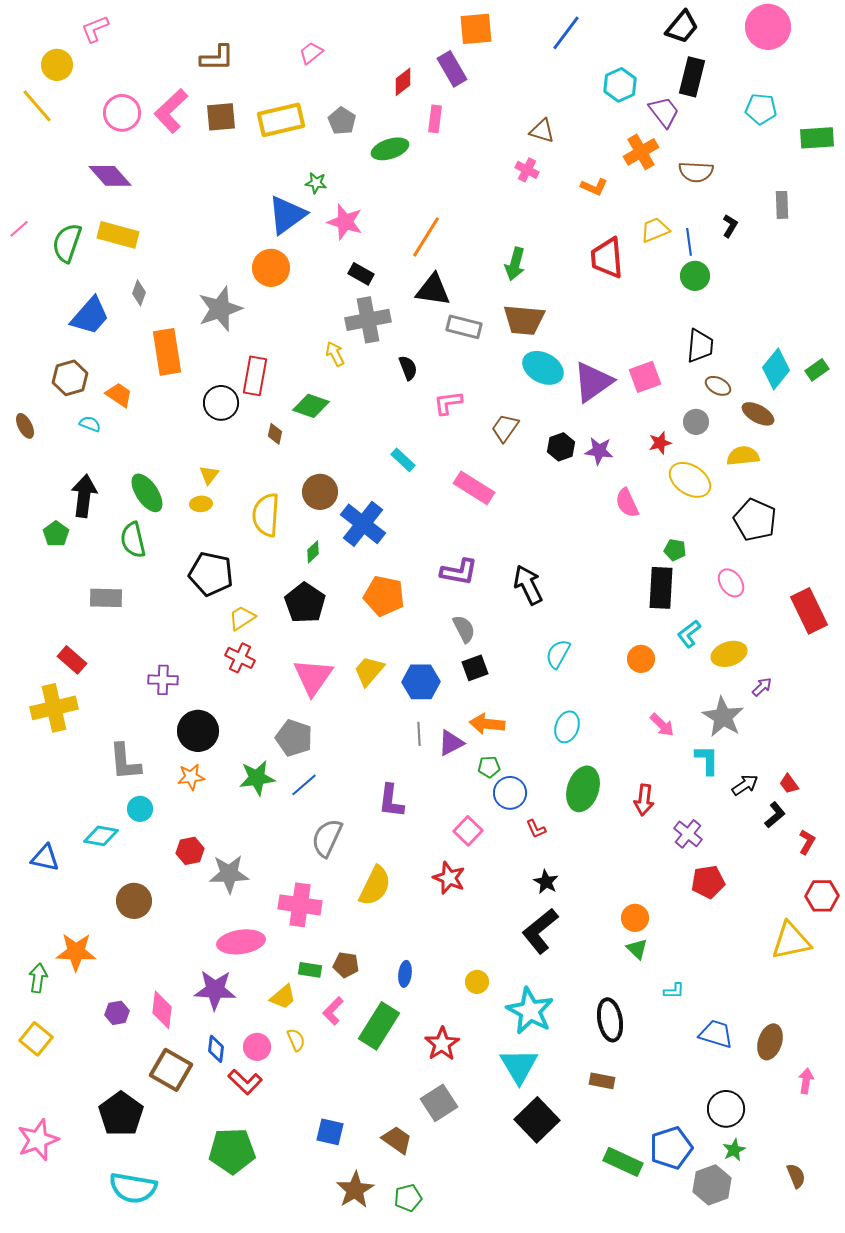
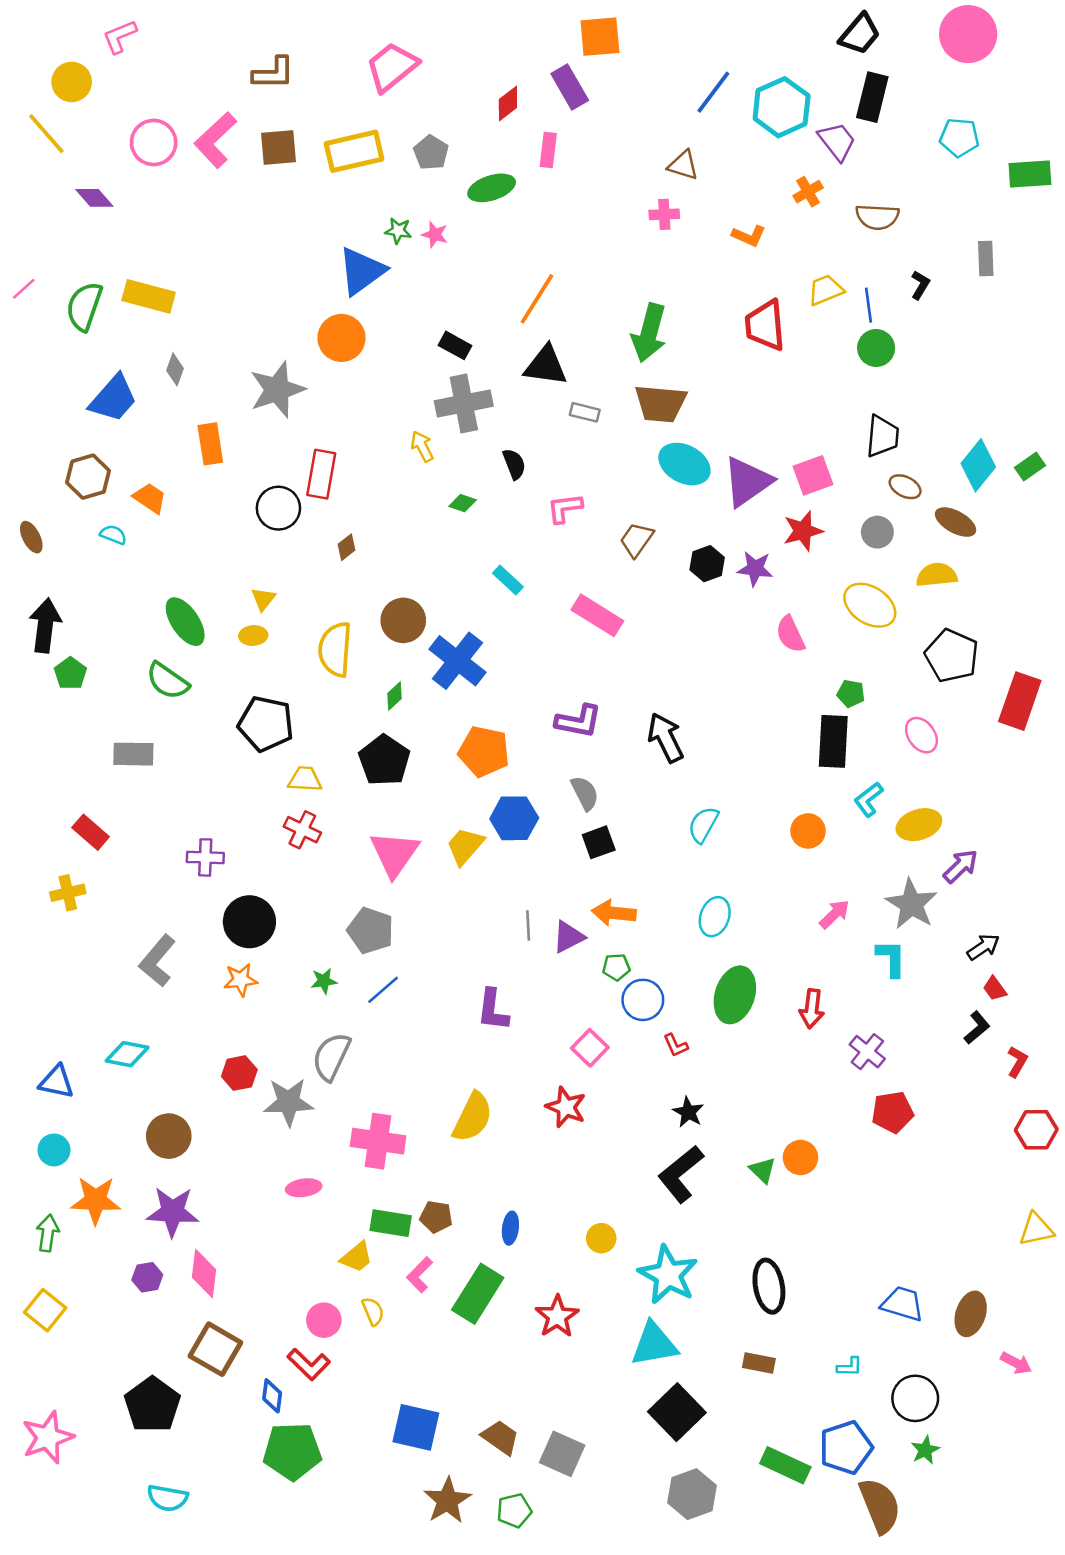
blue line: (566, 33) -> (713, 92), moved
pink trapezoid: (311, 53) -> (392, 67), size x1.8
cyan hexagon: (620, 85) -> (782, 107), size x1.4
orange cross: (641, 152) -> (808, 192), size x0.7
pink cross: (527, 170) -> (664, 214), turned -30
purple diamond: (110, 176) -> (94, 198), moved, size x0.7
pink star: (345, 222) -> (435, 235), moved, size x0.6
green arrow: (515, 264) -> (649, 333), size x1.4
gray rectangle: (464, 327) -> (585, 412), size x0.7
orange rectangle: (167, 352) -> (210, 444), size x0.7
green diamond: (311, 406) -> (463, 503), moved, size x0.6
brown diamond: (275, 434) -> (347, 547), turned 40
red star: (660, 443) -> (803, 531), moved, size x1.4
black arrow: (84, 496) -> (45, 625), moved
green semicircle: (133, 540) -> (167, 681), turned -42
red rectangle: (809, 611) -> (1020, 701), moved, turned 45
yellow trapezoid: (242, 618) -> (305, 779), turned 36
blue hexagon: (421, 682) -> (514, 818), moved
purple arrow: (762, 687) -> (961, 866), size x1.4
yellow cross: (54, 708) -> (68, 893), size x0.6
pink arrow: (662, 725) -> (834, 914), turned -88
gray L-shape: (125, 762) -> (157, 961), turned 45
green star: (257, 778) -> (324, 981), size x0.6
black arrow: (745, 785) -> (983, 947), moved
cyan circle: (140, 809) -> (54, 1150), moved
gray semicircle: (327, 838) -> (331, 1057), moved
yellow triangle: (791, 941) -> (1036, 1229), moved, size x0.7
pink ellipse: (241, 942) -> (304, 1188), size x0.6
green triangle: (637, 949) -> (763, 1170), moved
green rectangle: (310, 970) -> (391, 1223), size x1.4
purple star: (215, 990) -> (173, 1212), moved
cyan L-shape: (674, 991) -> (850, 1367), moved
blue diamond: (216, 1049) -> (272, 1396), moved
cyan triangle: (519, 1066) -> (654, 1344), turned 51
pink arrow: (806, 1081) -> (1016, 1363), turned 110
gray square: (439, 1103) -> (562, 1454), moved, turned -33
blue square: (330, 1132) -> (416, 1427), size x1.4
brown semicircle: (796, 1176) -> (880, 1506), moved, size x1.8
gray hexagon: (712, 1185) -> (692, 1494), moved
cyan semicircle: (133, 1188) -> (167, 1498), size x0.7

